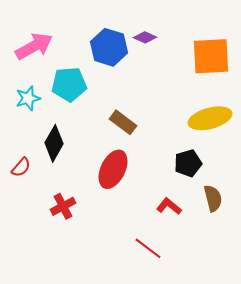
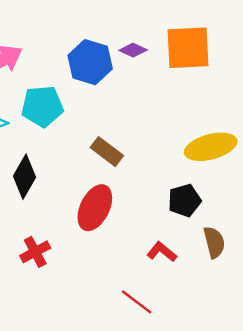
orange square: (211, 56) -> (188, 48), moved

